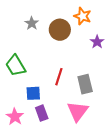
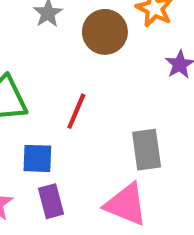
red line: (59, 77) -> (76, 111), moved
pink triangle: (78, 111) -> (126, 204), turned -50

